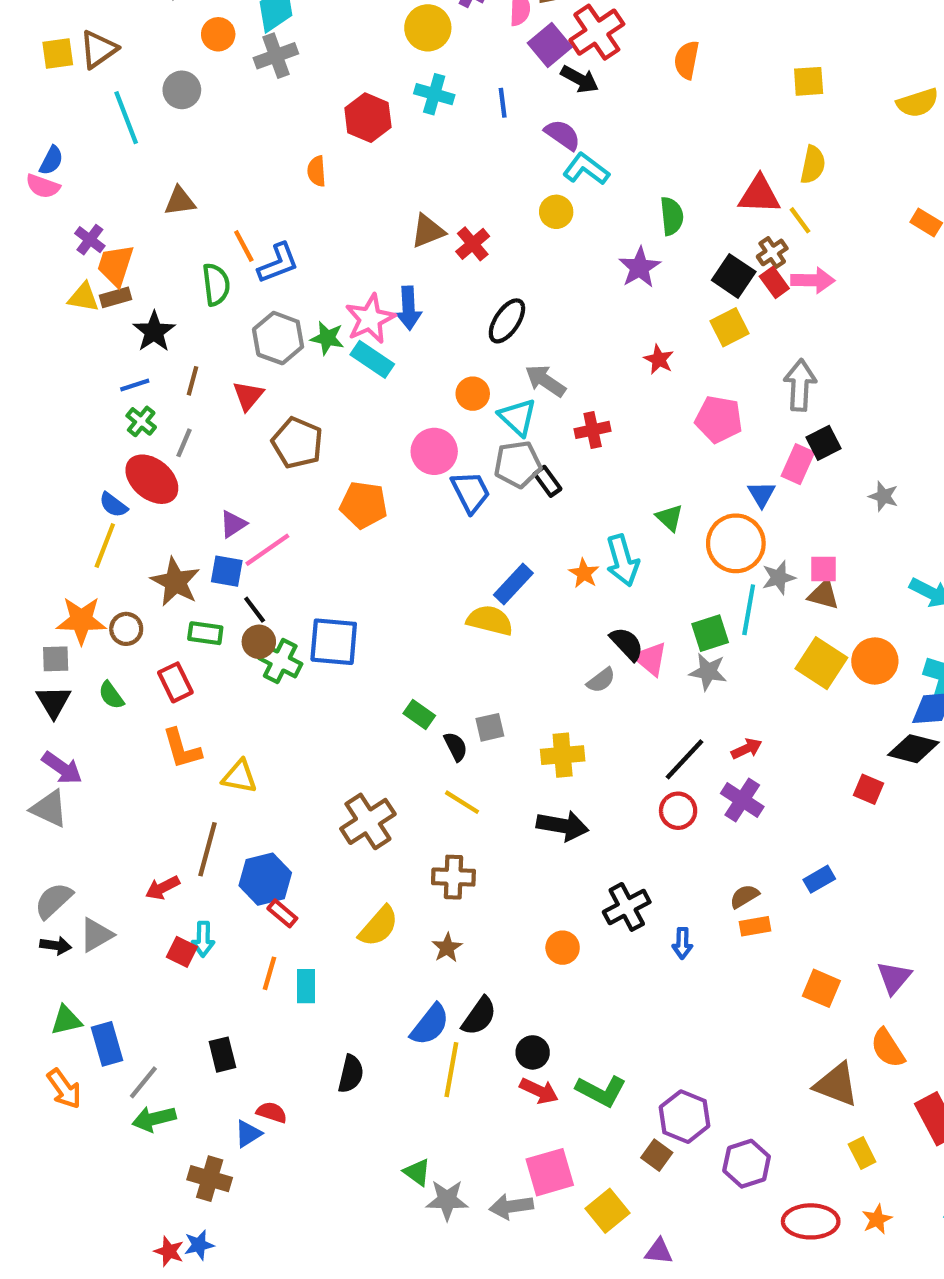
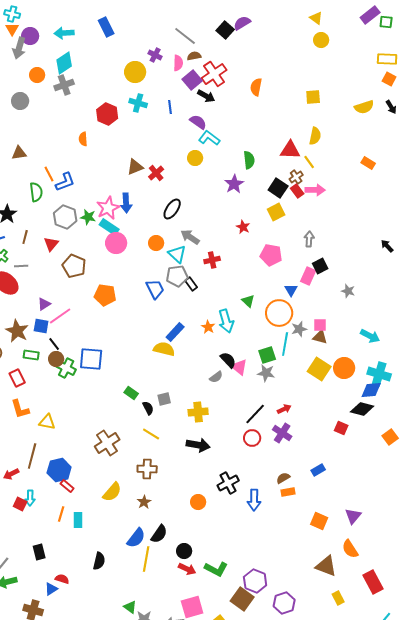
gray arrow: (800, 385) -> (309, 239), size x0.7
gray line: (184, 443) -> (21, 266), turned 64
pink circle: (434, 451) -> (116, 243), moved
blue arrow: (682, 943) -> (254, 500), size x1.5
brown square: (657, 1155) -> (242, 599), size x1.6

